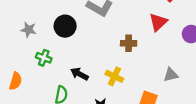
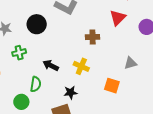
green cross: (44, 58) -> (19, 53), turned -32

